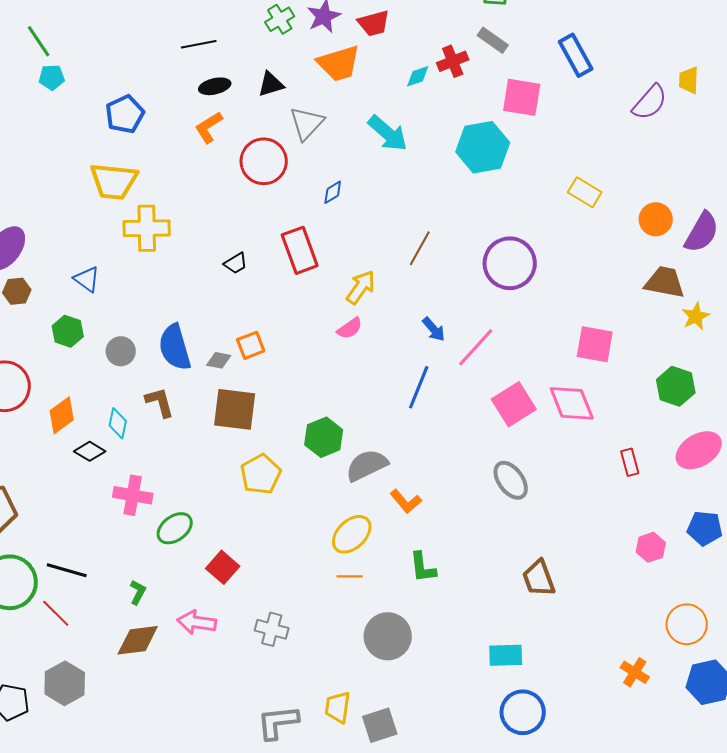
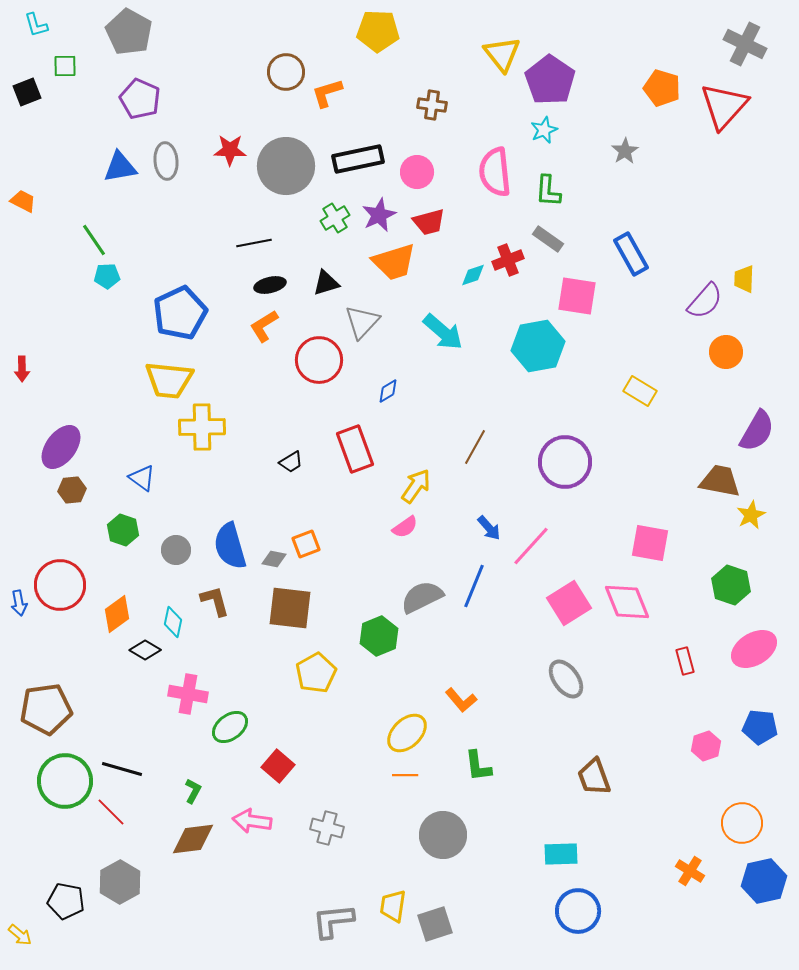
blue pentagon: (125, 114) -> (180, 313), size x1.4
orange circle: (656, 219) -> (726, 352), moved
gray semicircle: (367, 465) -> (422, 597), moved

